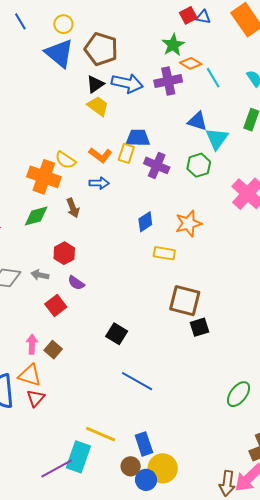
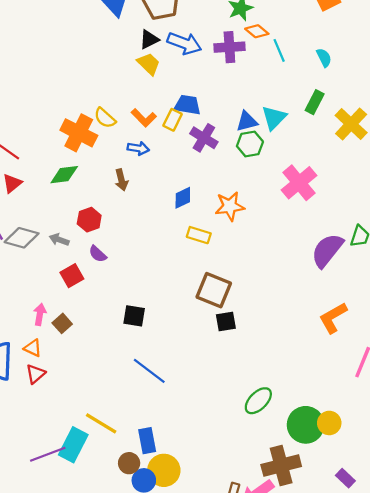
blue triangle: (197, 121) -> (247, 121), moved, turned -40
brown arrow: (73, 208) -> (121, 180), moved
black square: (117, 334) -> (134, 316), turned -30
orange triangle: (30, 375) -> (33, 348), size x0.7

